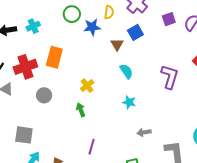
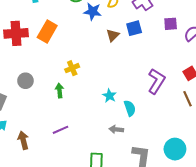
cyan semicircle: (126, 71) -> (130, 108), moved
gray circle: (44, 95) -> (25, 81), moved
purple line: (92, 147) -> (61, 130), turned 35

